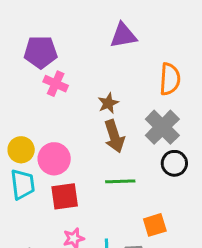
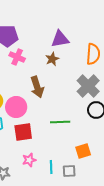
purple triangle: (123, 36) -> (60, 39), moved
brown star: (108, 103) -> (52, 59), moved
brown arrow: (114, 136) -> (37, 87), moved

